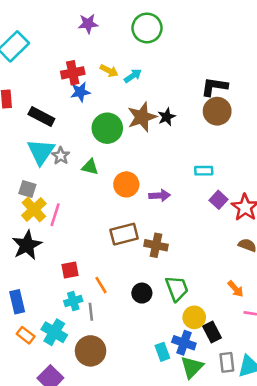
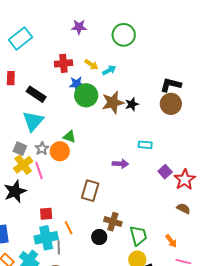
blue star: (80, 92) -> (77, 84), moved
green circle: (107, 128) -> (86, 95), moved
gray star: (61, 156) -> (42, 149), moved
cyan rectangle: (204, 171) -> (145, 145), moved
orange circle: (126, 184) -> (60, 151), moved
pink line: (55, 215) -> (39, 170), turned -42
brown rectangle: (124, 234) -> (90, 191), turned -65
brown cross: (156, 245) -> (113, 222), moved
green trapezoid: (177, 288) -> (138, 236), moved
cyan cross: (73, 301) -> (46, 238), size x1.6

